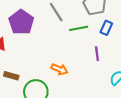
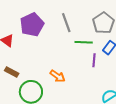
purple line: (97, 54) -> (94, 60), moved

